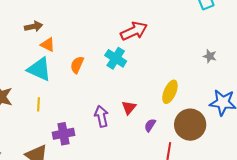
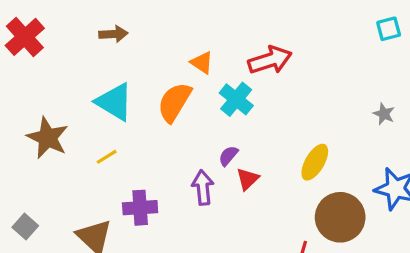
orange triangle: (48, 45) -> (202, 63), moved
orange semicircle: (77, 65) -> (174, 102), size x1.5
yellow line: (39, 104) -> (107, 157), turned 48
purple semicircle: (150, 125) -> (228, 156), moved

